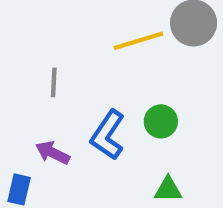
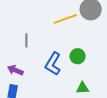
purple arrow: (53, 153) -> (15, 70), moved

